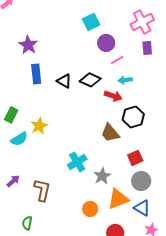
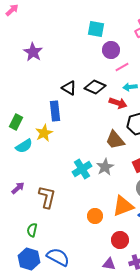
cyan square: (91, 22) -> (96, 29), turned 36
blue rectangle: (36, 74) -> (55, 111), moved
gray star: (102, 176) -> (105, 167), moved

